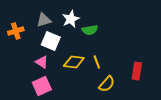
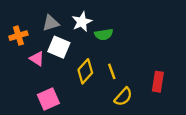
pink triangle: (42, 62) -> (37, 59), moved
yellow diamond: (74, 62) -> (85, 71), turned -55

